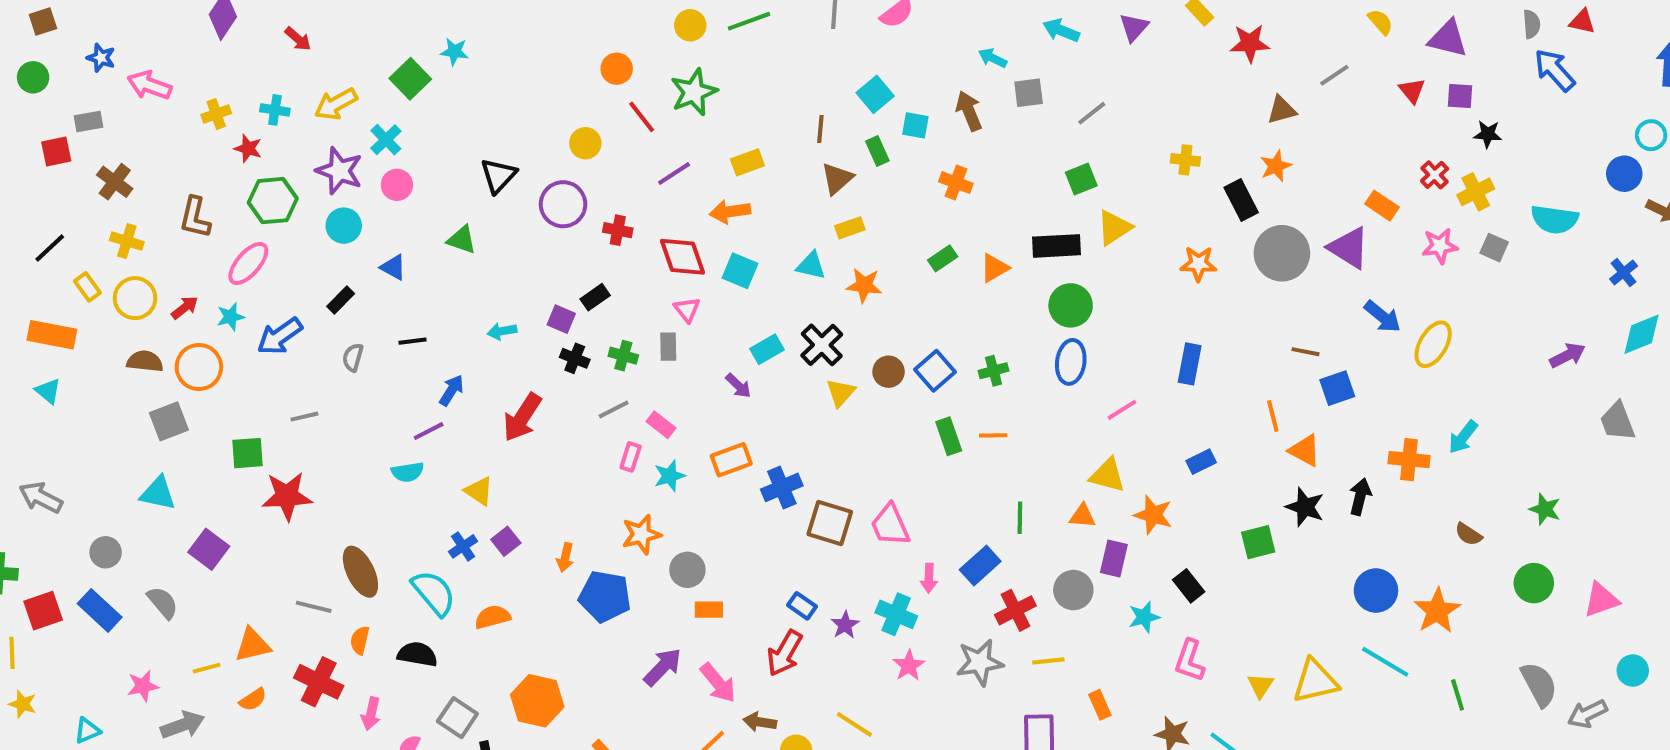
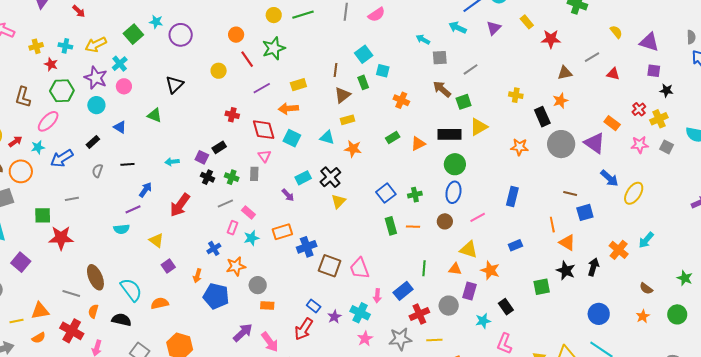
red triangle: (1412, 91) -> (613, 74), moved, turned -40
brown arrow: (969, 111) -> (442, 89), moved, turned -30
purple circle: (563, 204) -> (181, 35), moved
brown circle: (889, 372) -> (445, 221), moved
orange cross: (1409, 460) -> (619, 250), turned 30
blue cross: (463, 546) -> (214, 248), moved
orange star: (1437, 611) -> (643, 316), moved, size x0.6

